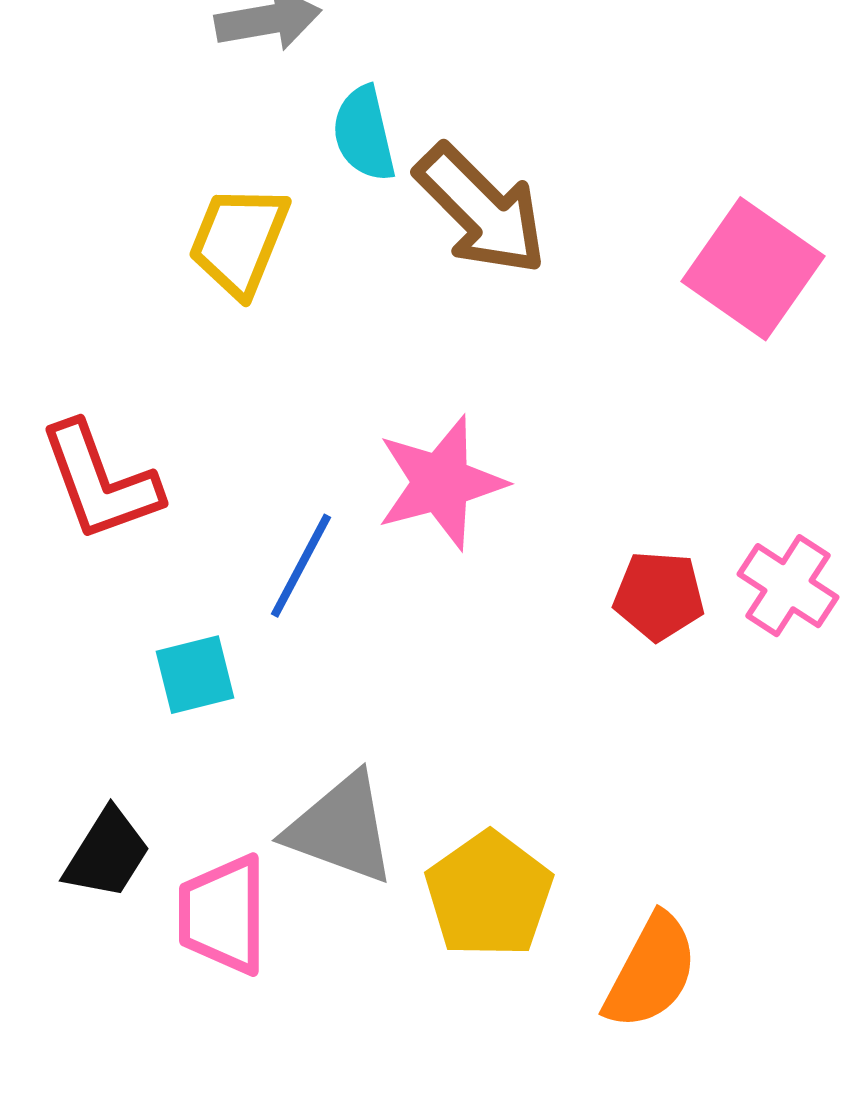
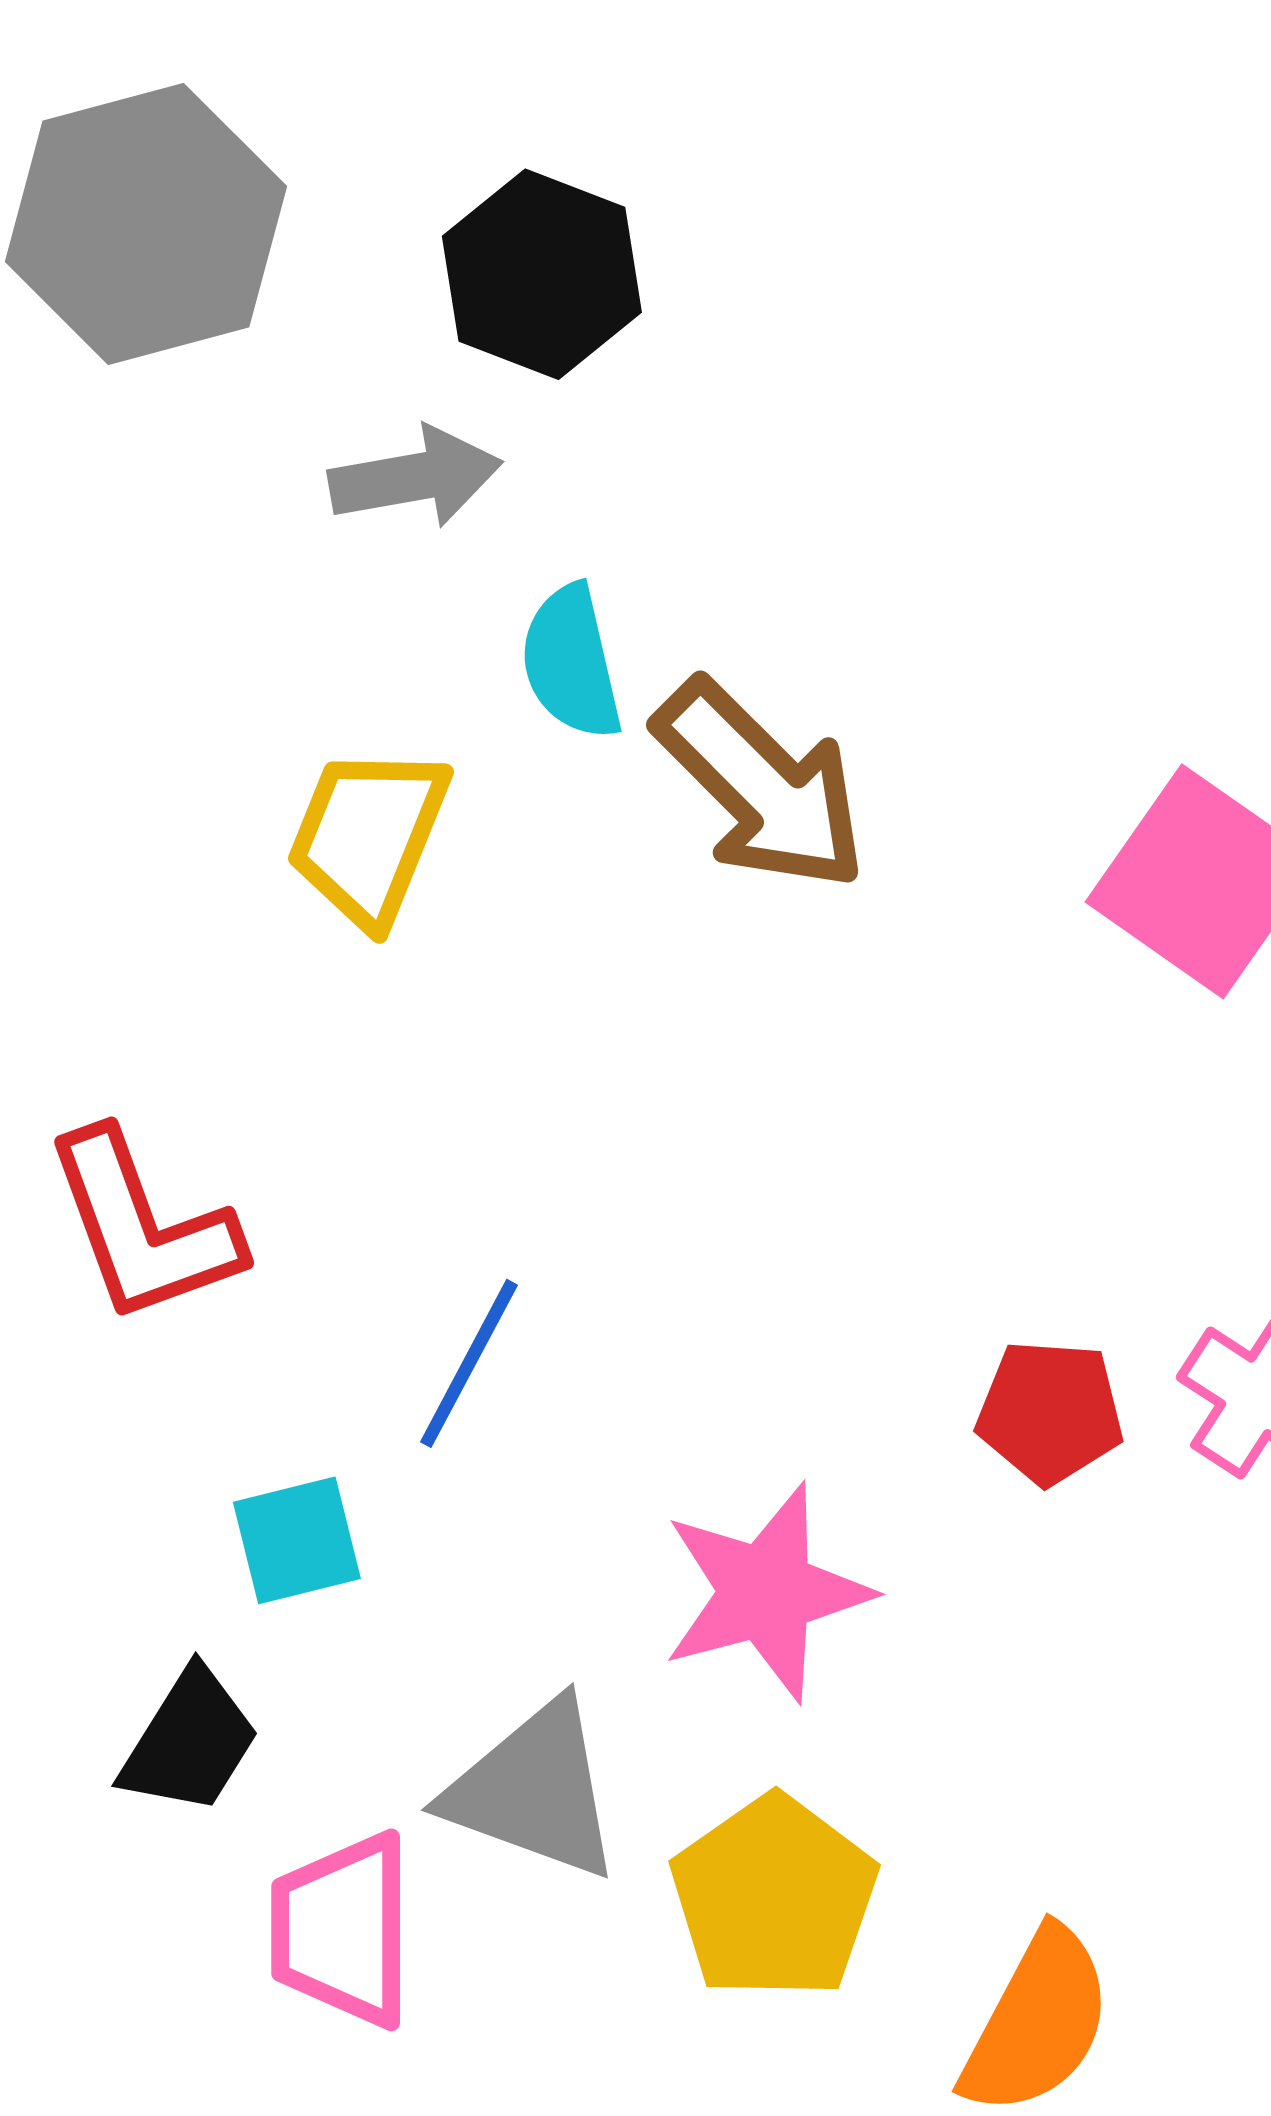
pink star: (441, 483) -> (766, 1592), moved
black trapezoid: (107, 854) -> (190, 1742), moved

